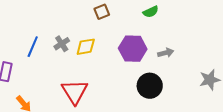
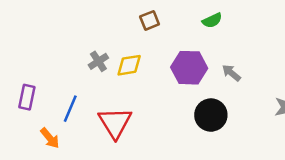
blue line: (33, 47) -> (70, 109), moved
gray arrow: (166, 53) -> (231, 73), turned -126

